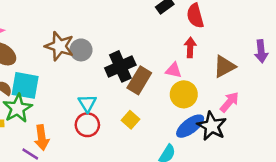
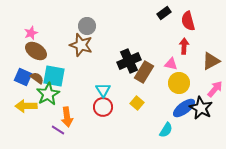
gray circle: (81, 50) -> (87, 26), moved

